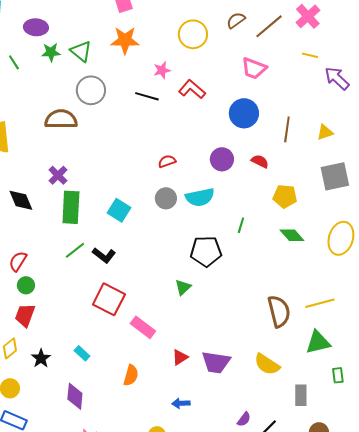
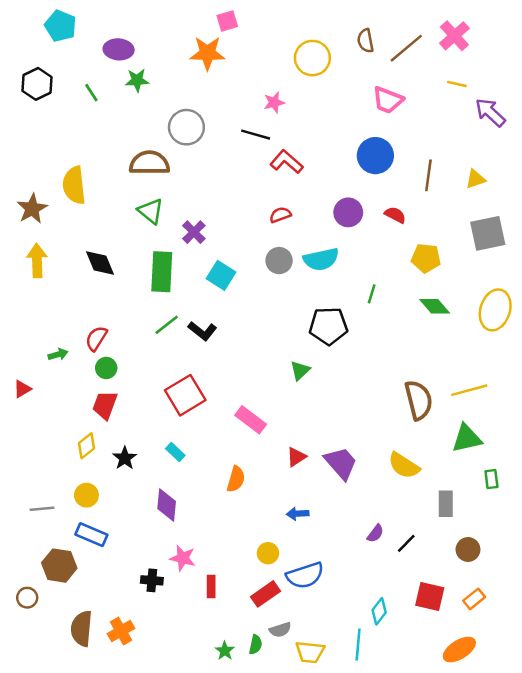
brown semicircle: (236, 20) -> (366, 41), turned -66
orange star: (125, 40) -> (207, 53), moved
green triangle: (81, 51) -> (151, 211), moved
red L-shape: (192, 89) -> (286, 162), moved
purple cross: (58, 175) -> (194, 232), moved
red square: (109, 299) -> (185, 395), moved, turned 32
purple trapezoid: (216, 362) -> (341, 463), turned -140

